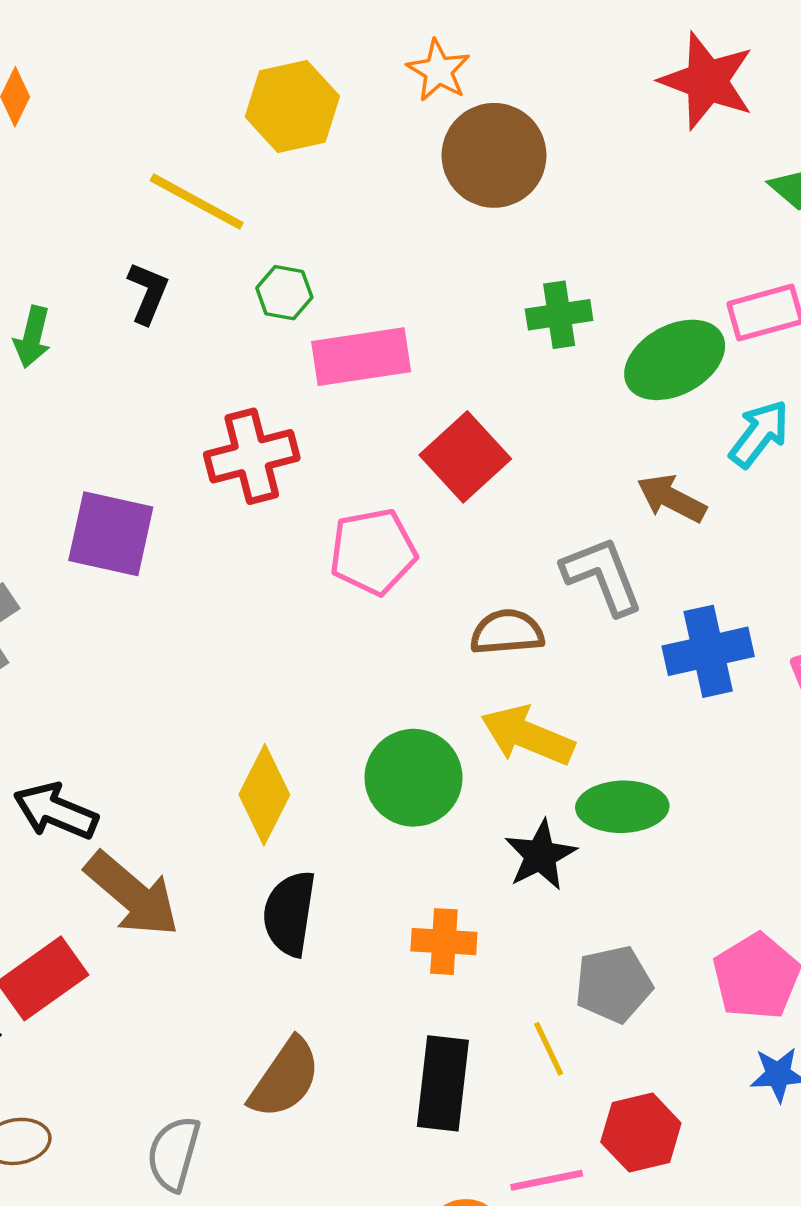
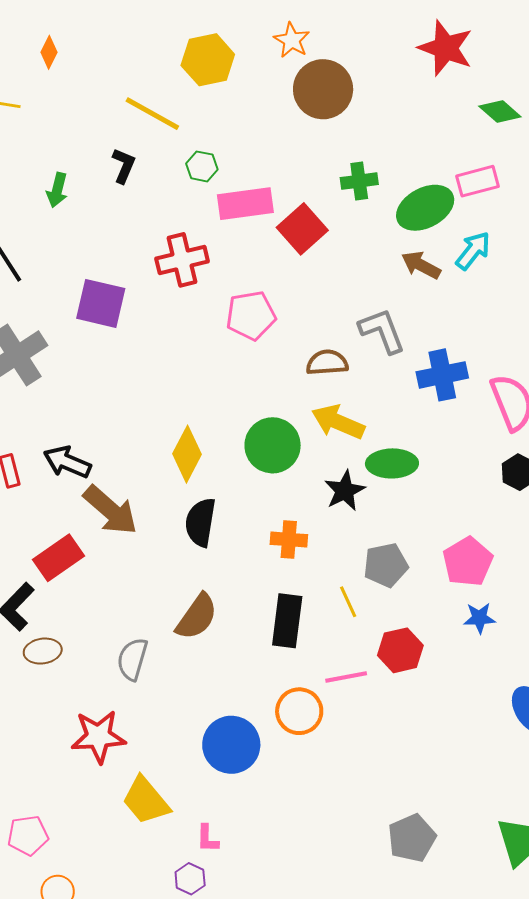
red square: (465, 457) -> (302, 229), moved
brown arrow: (672, 498) -> (421, 265), moved

